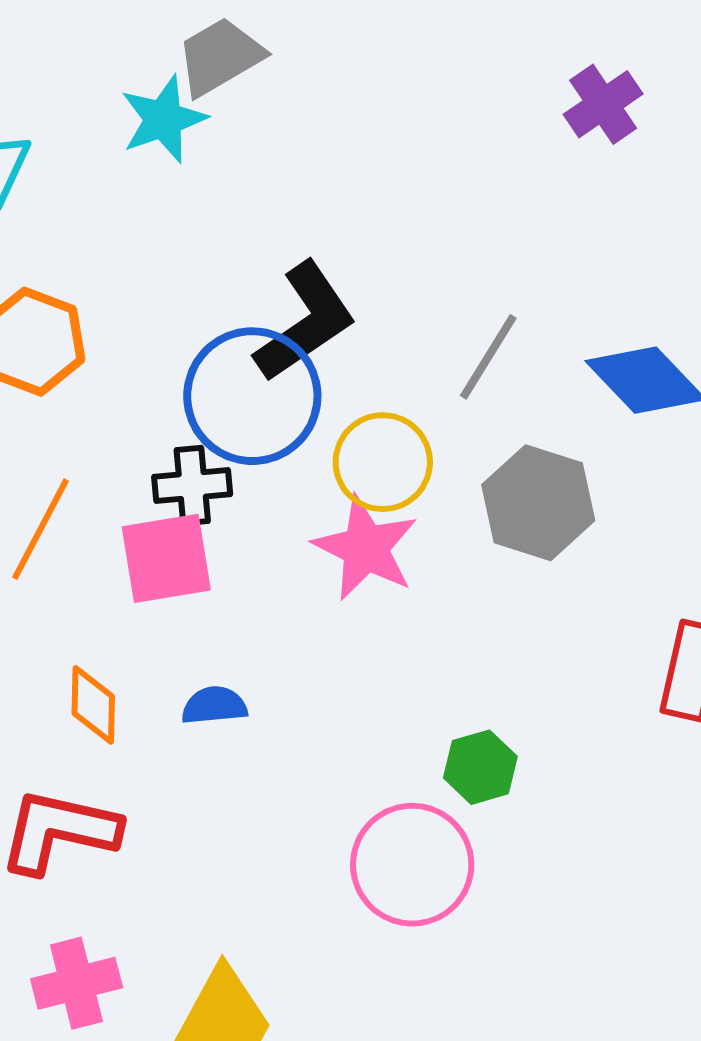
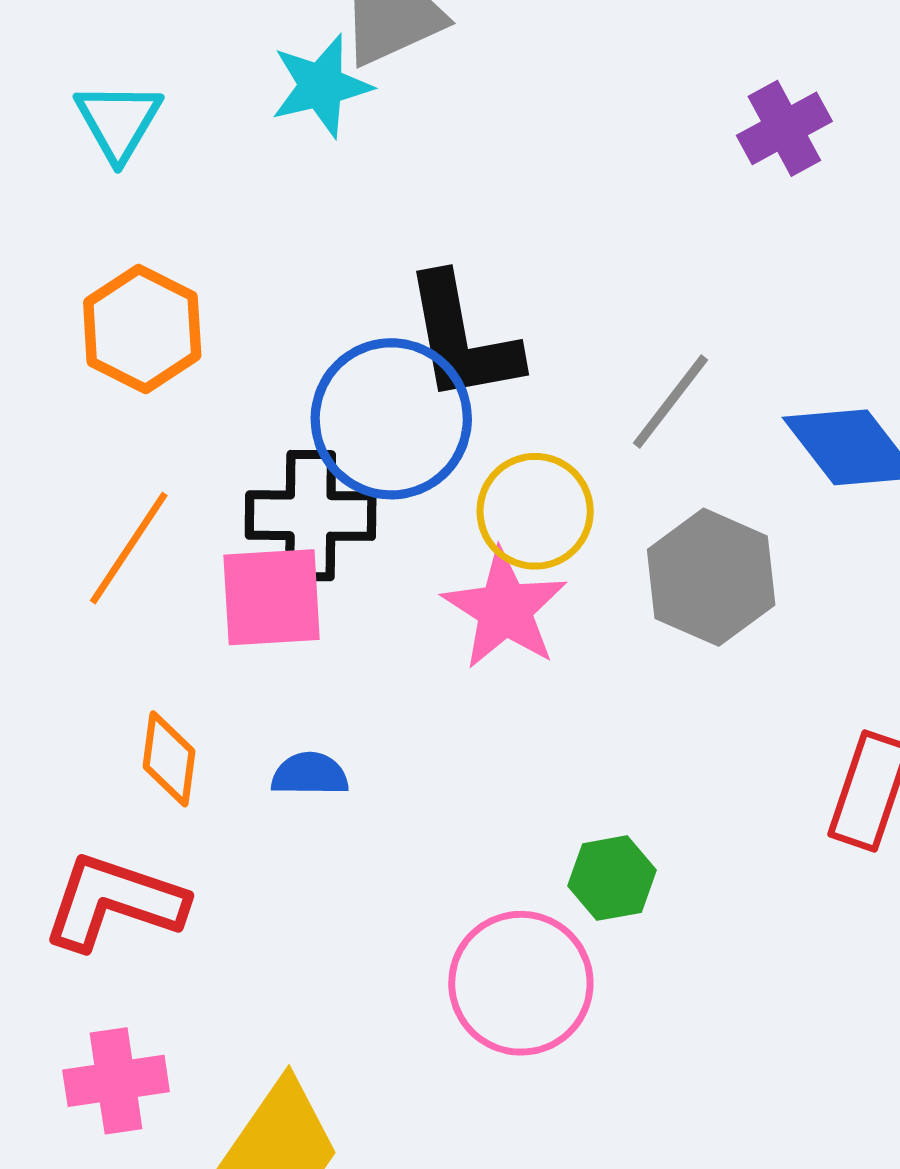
purple cross: (603, 104) -> (784, 128), moved
black L-shape: (305, 322) -> (462, 339), turned 108
black cross: (192, 486) -> (311, 516), size x1.4

